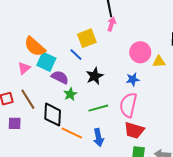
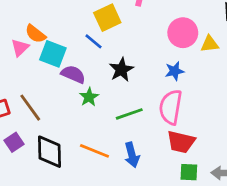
orange semicircle: (35, 47) -> (35, 34), size x0.7
pink triangle: (24, 68) -> (20, 48), moved
black diamond: (53, 115) -> (49, 152), moved
purple square: (15, 123) -> (14, 142), turned -32

